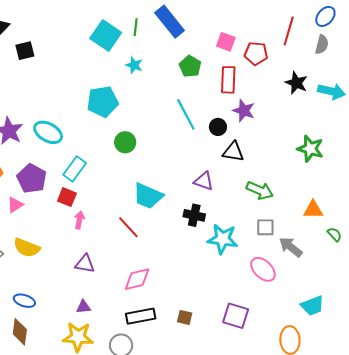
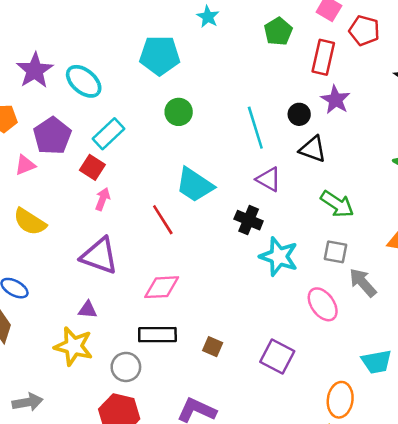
cyan line: (186, 114) -> (255, 128), moved
purple triangle: (85, 264) -> (99, 256), size x1.5

